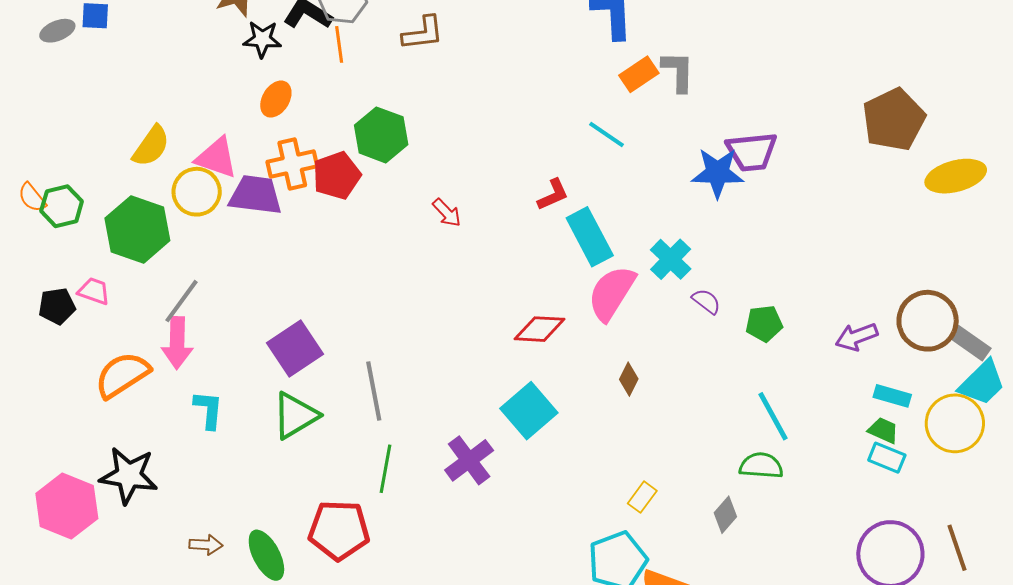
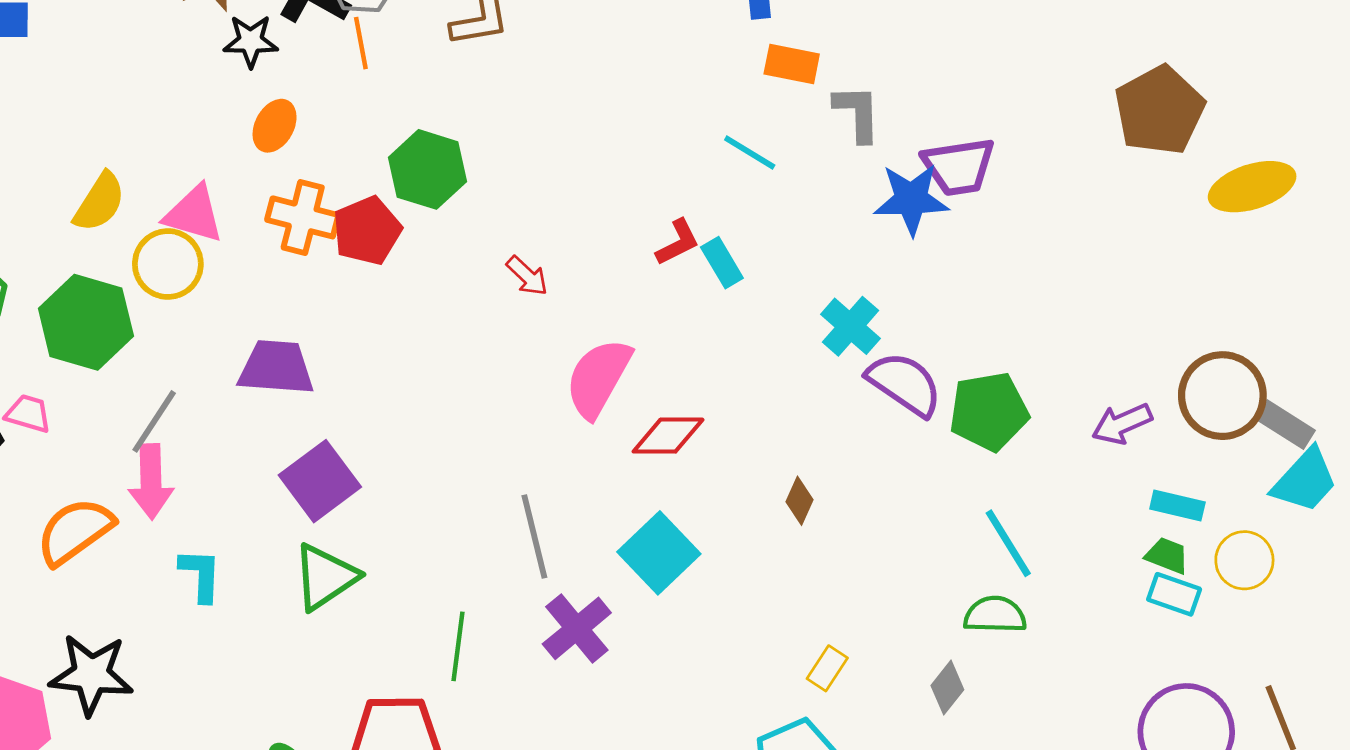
gray L-shape: (678, 71) -> (857, 113), moved
orange rectangle: (639, 74) -> (792, 64), turned 48
orange cross: (292, 164) -> (303, 217), turned 30
purple trapezoid: (256, 195) -> (276, 368), moved
cyan rectangle: (590, 237) -> (722, 263), moved, size x0.6
pink semicircle: (612, 293) -> (598, 378), moved
purple semicircle: (706, 301) -> (905, 384), size x1.8
green pentagon: (764, 324) -> (989, 411), size x1.5
gray line: (374, 391) -> (534, 537), moved
yellow circle: (955, 423) -> (1244, 560), moved, size x0.7

